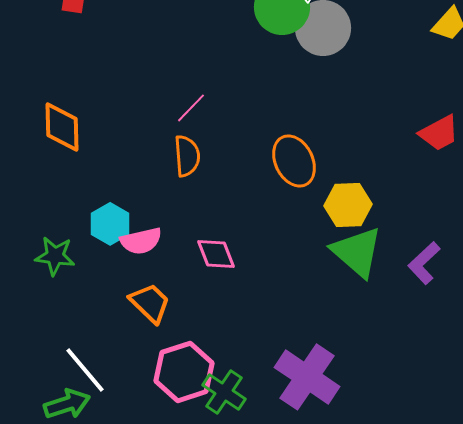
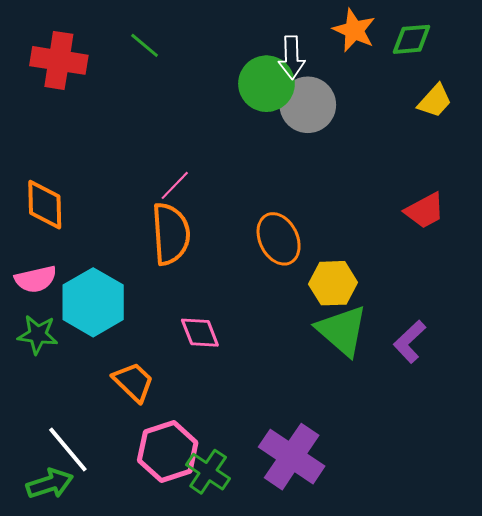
orange semicircle: (187, 156) -> (171, 234), size x1.5
cyan hexagon: (110, 224) -> (93, 302), size x1.6
pink semicircle: (141, 241) -> (36, 279), moved

